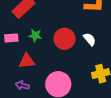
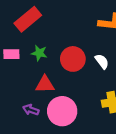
red triangle: (27, 61) -> (45, 84), moved
purple arrow: (22, 85) -> (31, 110), moved

